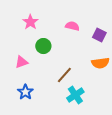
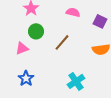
green circle: (43, 46) -> (36, 31), moved
brown line: (64, 75) -> (62, 42), moved

